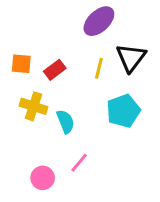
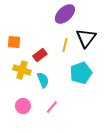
red rectangle: (55, 70) -> (40, 55), moved
pink circle: (43, 178) -> (23, 106), moved

